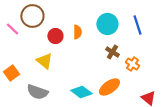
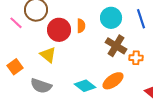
red circle: (55, 36) -> (59, 30), size x1.5
brown cross: (112, 52) -> (116, 46), size x1.5
orange cross: (132, 64) -> (136, 58), turned -32

